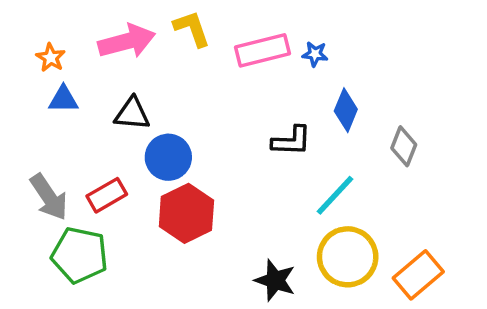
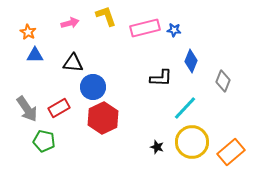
pink arrow: (127, 41) -> (70, 23), size x0.6
green pentagon: (80, 255) -> (44, 141), size x0.7
black star: (275, 280) -> (157, 147), moved, size x0.6

